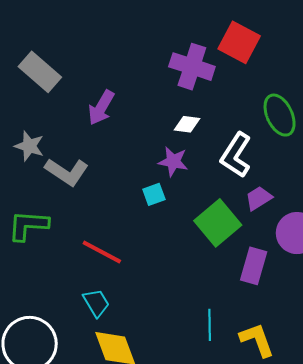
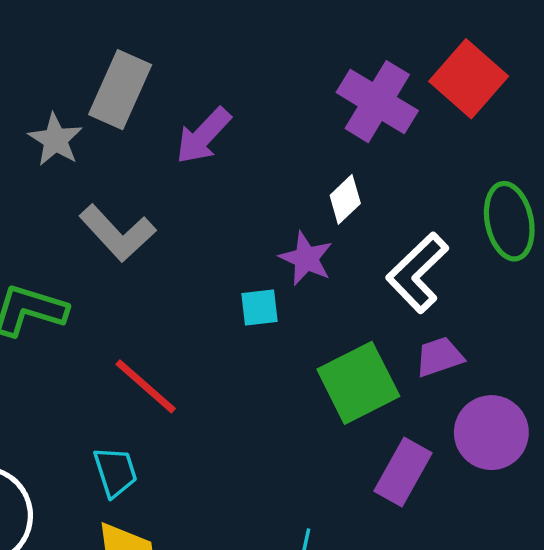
gray rectangle: (40, 72) -> (120, 90), moved, turned 60
white diamond: (187, 124) -> (345, 199), turned -64
gray star: (29, 146) -> (55, 140), moved

